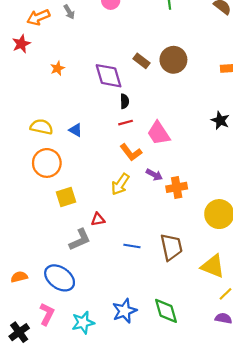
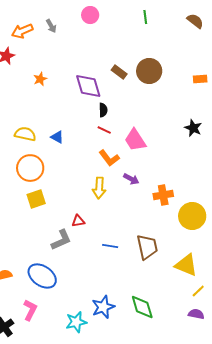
red line: (126, 123) -> (104, 130), turned 40
yellow arrow: (120, 184) -> (99, 188), turned -30
orange cross: (177, 187) -> (163, 195), moved
yellow square: (66, 197) -> (36, 199), moved
cyan star: (83, 323) -> (76, 322), moved

